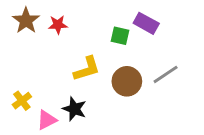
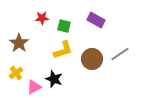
brown star: (26, 21) -> (19, 43), moved
purple rectangle: (146, 23) -> (96, 20), moved
green square: (120, 36) -> (64, 26), moved

